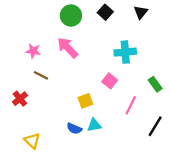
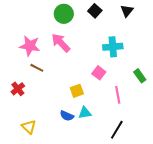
pink star: (33, 51) -> (30, 46), size x1.5
pink line: (131, 105) -> (118, 95), turned -36
black line: (155, 126) -> (117, 130), moved

